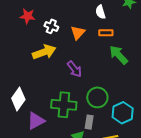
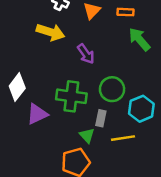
yellow arrow: (44, 52) -> (50, 32), turned 35

